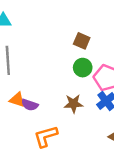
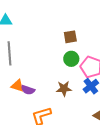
brown square: (82, 41) -> (70, 37), turned -32

